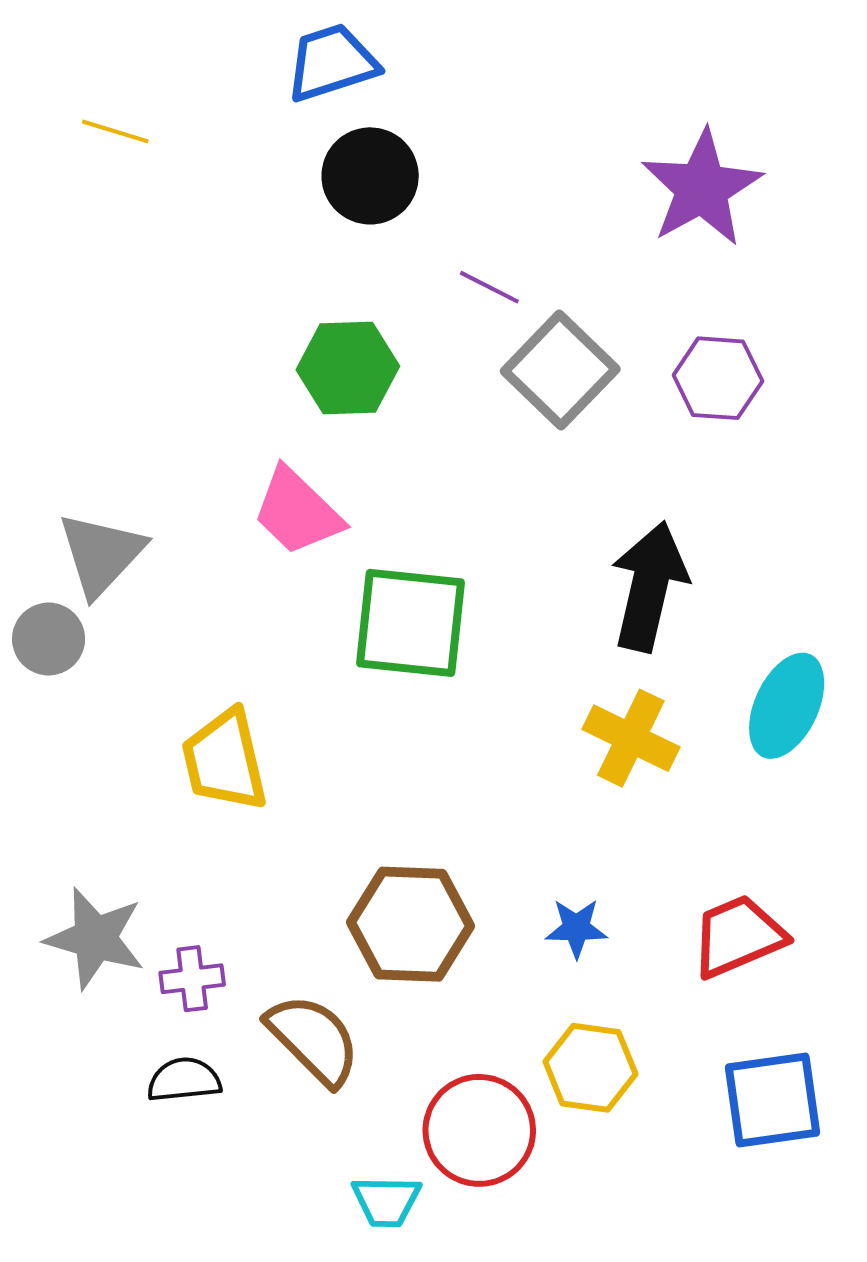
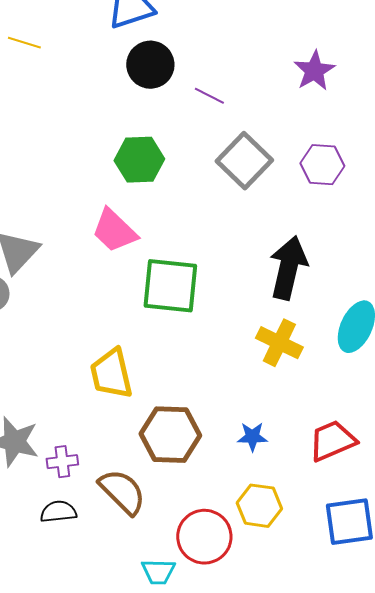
purple star: (702, 188) -> (314, 71), size x0.7
purple line: (489, 287) -> (209, 96), moved
yellow trapezoid: (224, 760) -> (111, 374), moved

